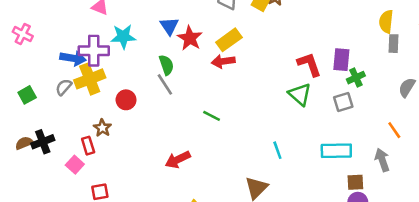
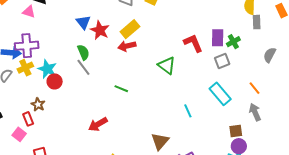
cyan star: (123, 37) -> (47, 69), moved, turned 30
green cross: (356, 78) -> (233, 42), moved
yellow cross: (90, 79) -> (25, 68), size x0.7
green triangle: (300, 94) -> (167, 66), moved
gray square: (343, 102) -> (222, 61), moved
orange line: (394, 130) -> (255, 88), moved
cyan line: (277, 150) -> (188, 111), moved
cyan rectangle: (336, 151) -> (220, 94), moved, turned 55

